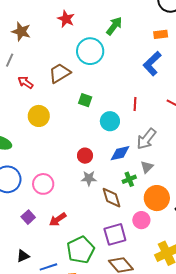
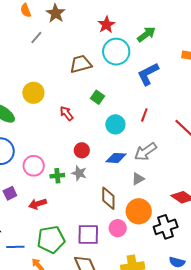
red star: (66, 19) -> (106, 25), moved
blue L-shape: (152, 64) -> (148, 74), moved
red arrow: (25, 82) -> (67, 113), moved
yellow circle: (39, 116) -> (33, 93), moved
green cross: (129, 179) -> (57, 176), moved
brown diamond: (111, 198) -> (108, 198), moved

